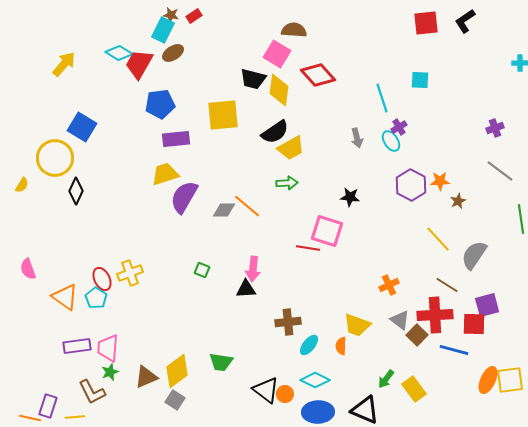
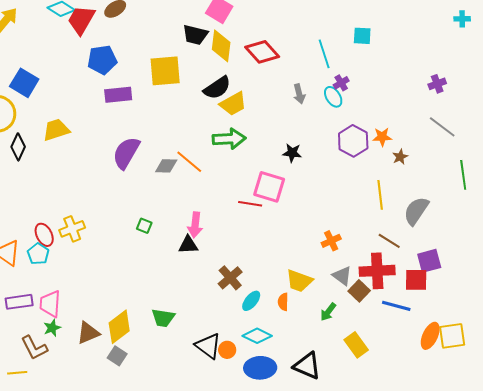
red diamond: (318, 75) -> (262, 52), moved
yellow trapezoid: (165, 174) -> (56, 130), moved
green arrow: (287, 183) -> (229, 139), size x1.5
yellow line: (438, 239) -> (380, 195), turned 36
brown cross: (288, 322) -> (230, 278), turned -35
green arrow: (386, 379) -> (328, 312), moved

